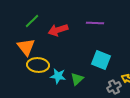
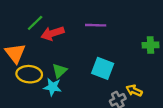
green line: (32, 21) -> (35, 23), moved
green triangle: (77, 79) -> (60, 71), moved

